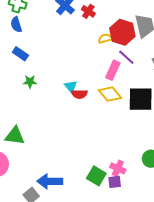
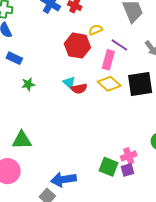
red hexagon: (122, 32) -> (77, 46), moved
pink cross: (118, 168) -> (129, 156), turned -35

